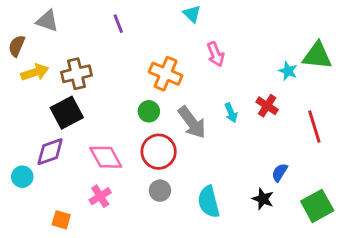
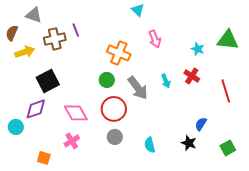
purple line: (118, 24) -> (76, 30), moved
cyan star: (288, 71) -> (198, 49), moved
brown cross: (77, 74) -> (55, 39), moved
cyan semicircle: (209, 202) -> (150, 145), size x0.7
green square: (317, 206) -> (228, 148), size x0.7

